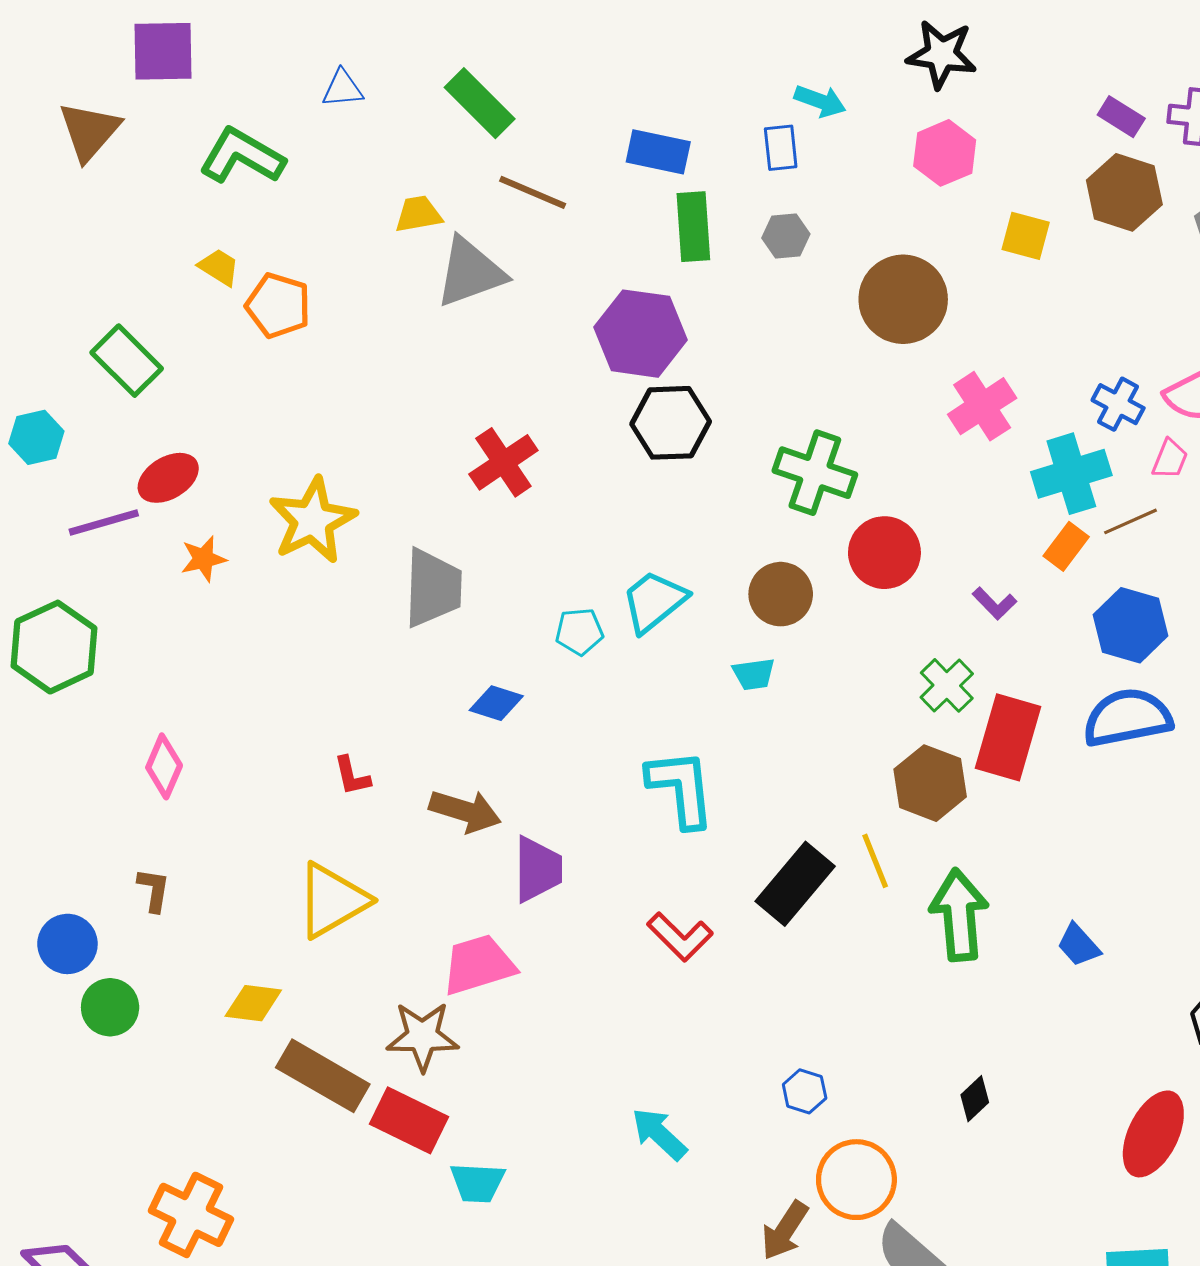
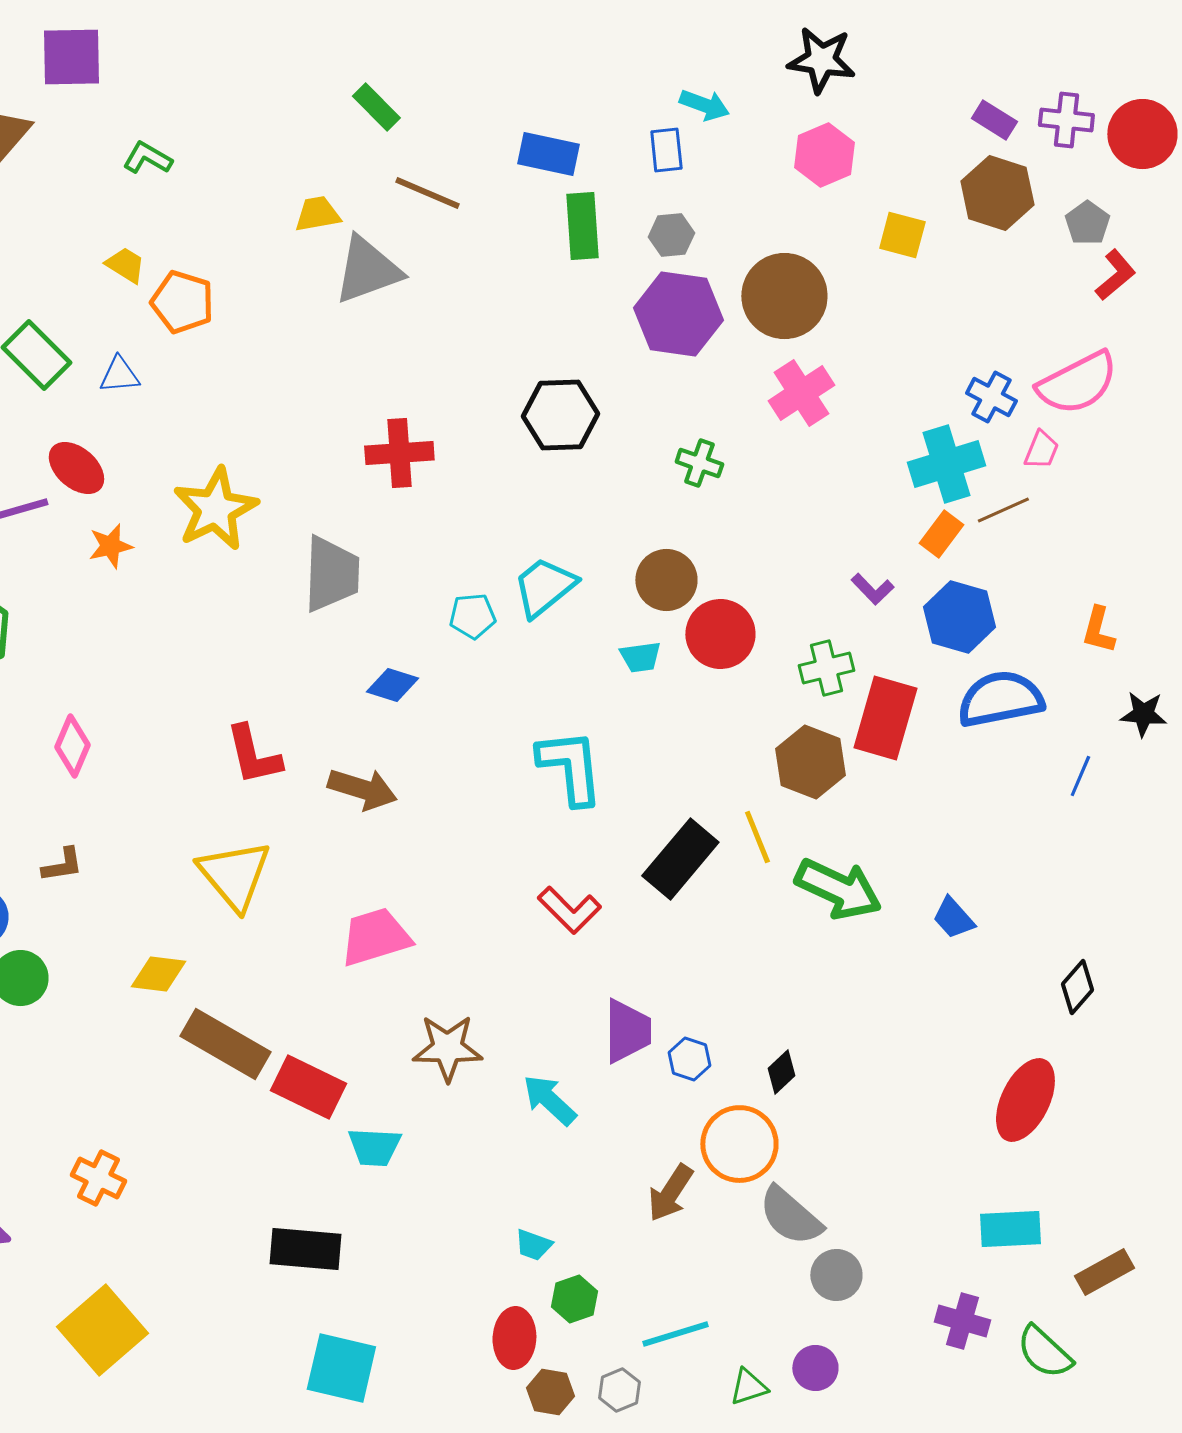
blue triangle: (343, 89) -> (119, 375), moved
green rectangle: (480, 103) -> (376, 107), size x0.7
green L-shape: (242, 156) -> (147, 158), size x0.6
purple hexagon: (641, 334) -> (678, 314), moved
pink cross: (982, 406) -> (801, 393), moved
red cross: (503, 462) -> (399, 453), turned 30
green cross: (815, 473) -> (699, 463), size x0.6
red ellipse: (168, 478) -> (76, 468), turned 72
red circle: (884, 553) -> (720, 634), moved
blue hexagon: (1130, 625) -> (959, 617), moved
green cross: (947, 685) -> (826, 668), turned 30
red L-shape: (352, 776) -> (253, 755), size x1.6
purple trapezoid: (538, 869) -> (627, 1031), moved
brown L-shape: (154, 890) -> (62, 865), turned 72
yellow triangle: (332, 900) -> (234, 875), turned -40
green arrow: (959, 915) -> (838, 889), turned 120
brown star: (423, 1036) -> (447, 1048), moved
black diamond: (975, 1099) -> (781, 1072), moved
orange cross: (191, 1215) -> (98, 1178), size x0.7

